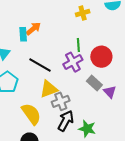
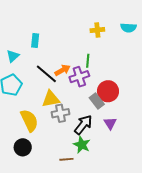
orange arrow: (33, 29) -> (62, 70), moved
red circle: (101, 57) -> (108, 91), moved
purple triangle: (110, 92) -> (110, 123), moved
black arrow: (66, 121) -> (83, 125), moved

